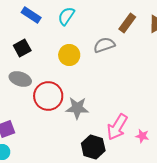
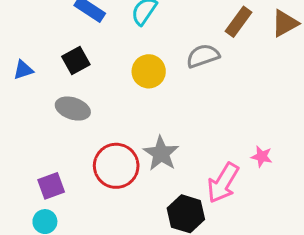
red circle: (48, 96) -> (116, 166), moved
gray star: (77, 108) -> (161, 153), turned 30
pink star: (142, 136) -> (262, 157), moved

